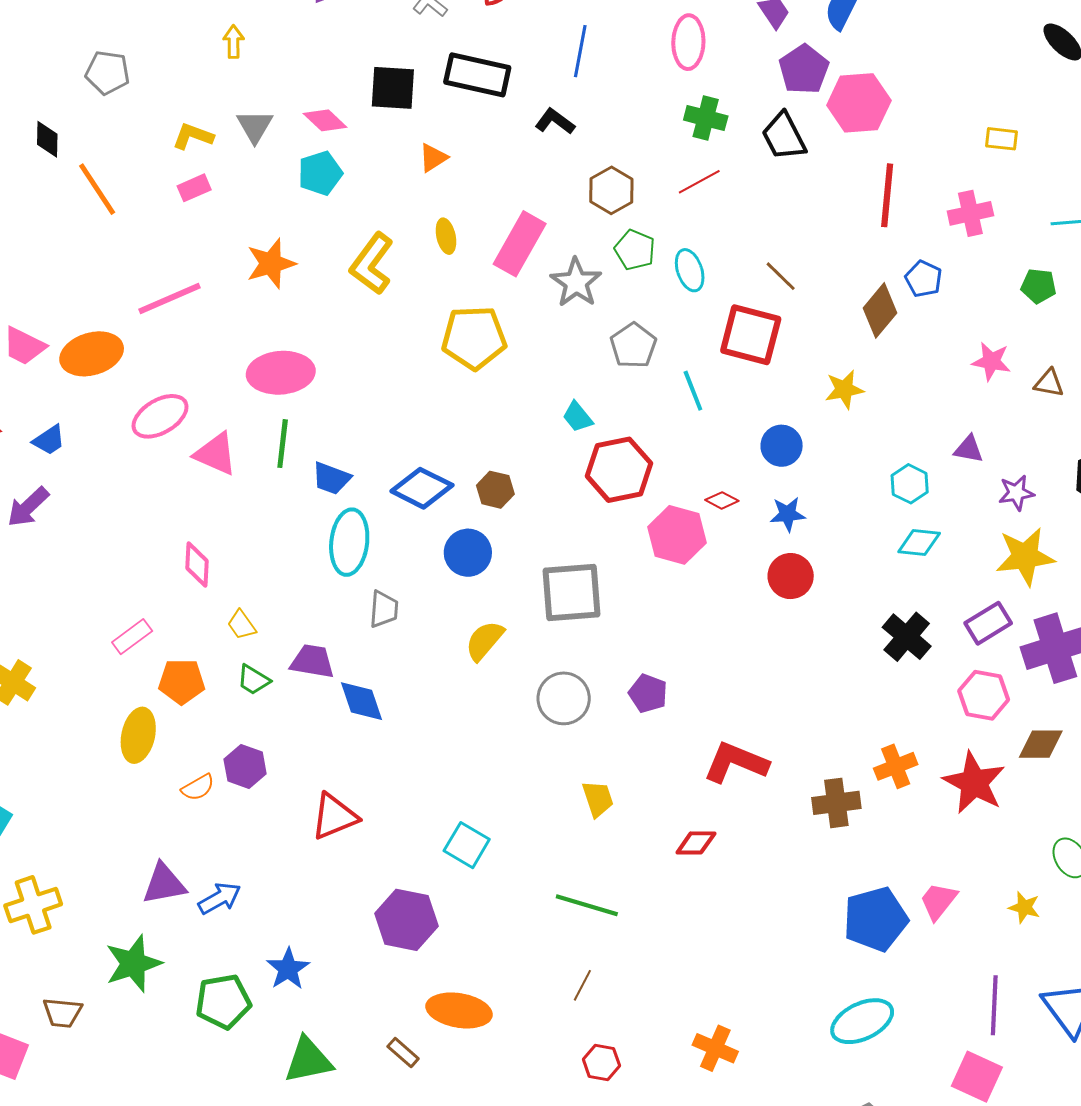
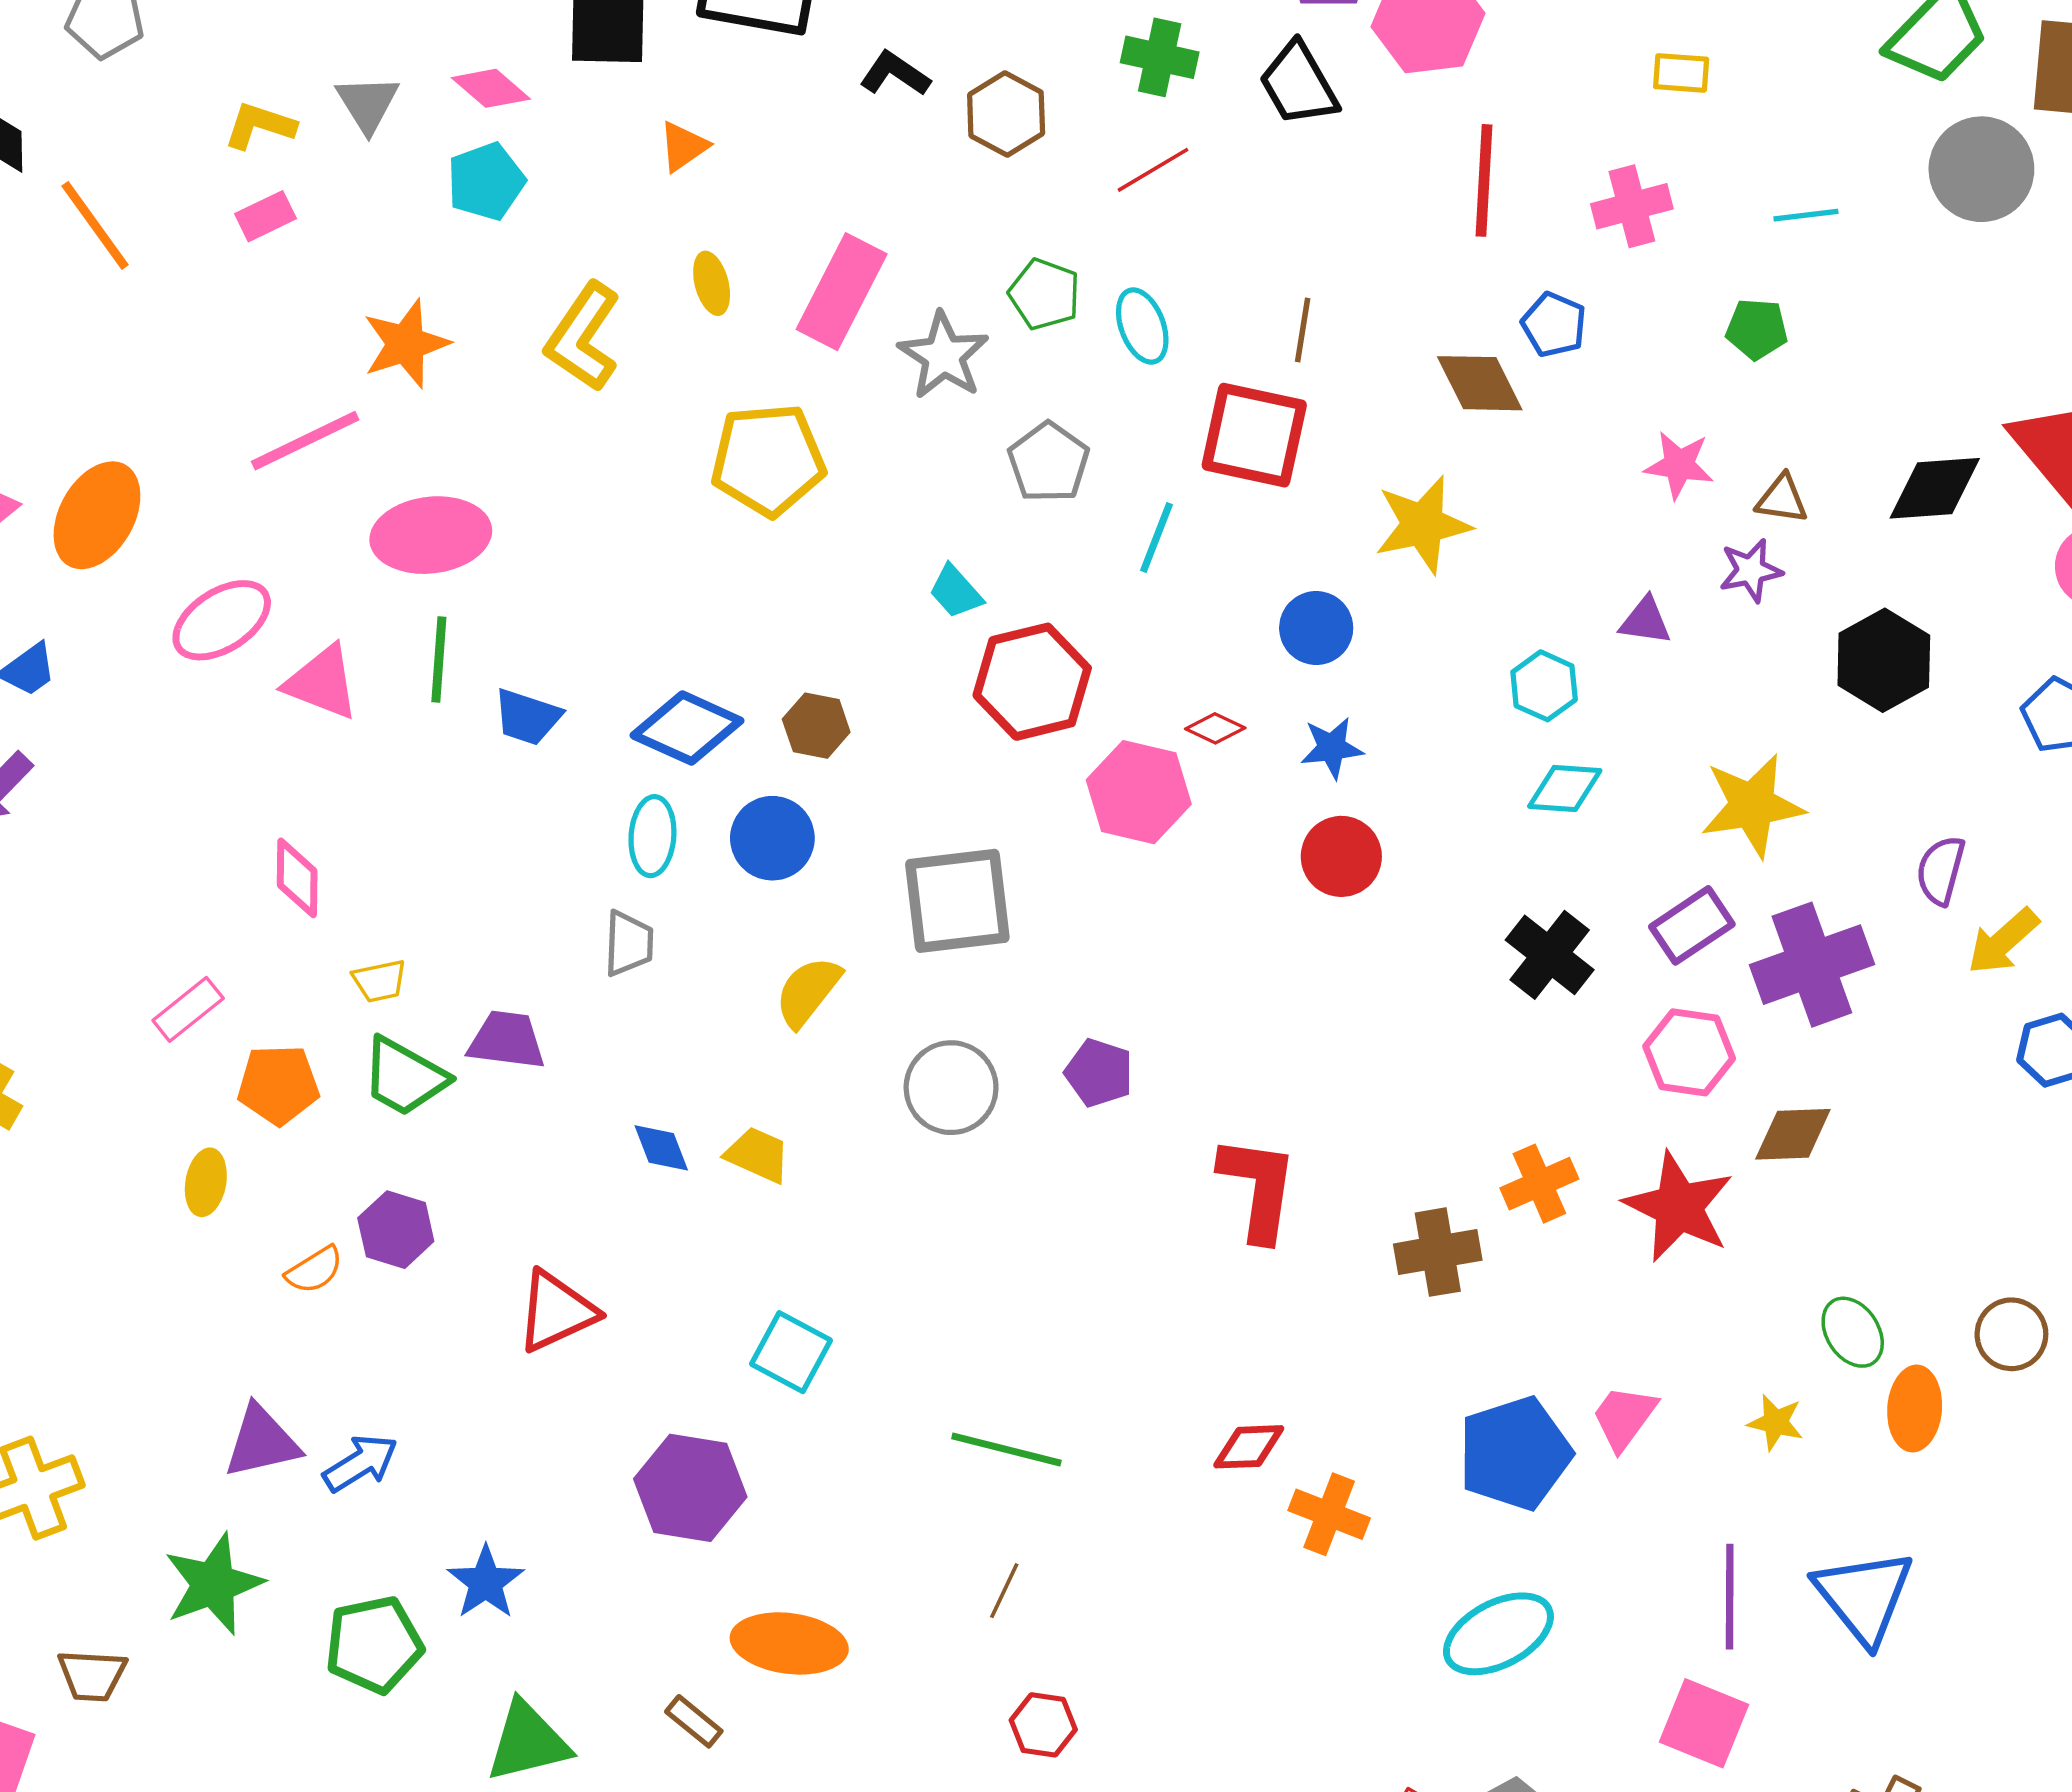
brown hexagon: (611, 190) -> (1006, 114), moved
brown line: (781, 276) -> (1303, 330), turned 57
pink line: (169, 299) -> (305, 441), moved
brown diamond: (880, 310) -> (1480, 383), turned -64
orange ellipse: (92, 354) -> (97, 515), turned -42
yellow star: (844, 389) -> (1423, 525), size x1.4
cyan line: (693, 391) -> (1157, 538), turned 45
purple star: (1016, 493) -> (1751, 570), moved
cyan ellipse: (349, 542) -> (652, 836), moved, size x0.7
yellow trapezoid: (242, 625) -> (380, 981), turned -64
green trapezoid: (253, 680) -> (404, 1077), size x1.5
blue diamond: (362, 701) -> (661, 1148), moved, size x0.7
yellow ellipse: (138, 735) -> (206, 1182), size x0.7
red L-shape: (736, 762) -> (1258, 1188), turned 78
yellow trapezoid: (598, 799) -> (758, 1155), moved, turned -45
red diamond: (696, 843) -> (1249, 1447), moved
orange cross: (715, 1048) -> (1329, 1514), moved

